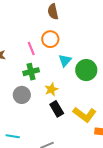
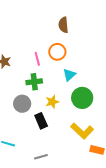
green circle: (86, 70) -> (82, 98), moved
black rectangle: (57, 109) -> (41, 121), moved

